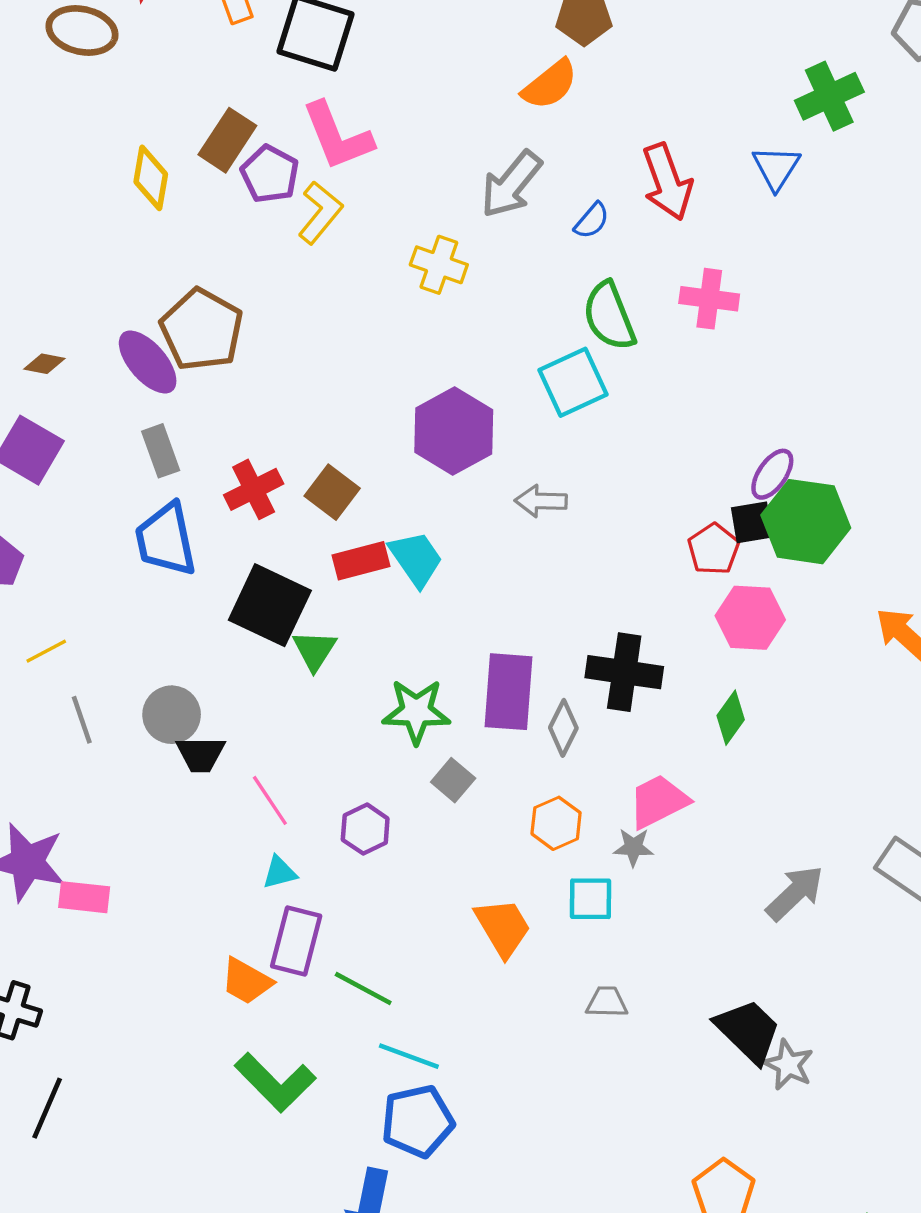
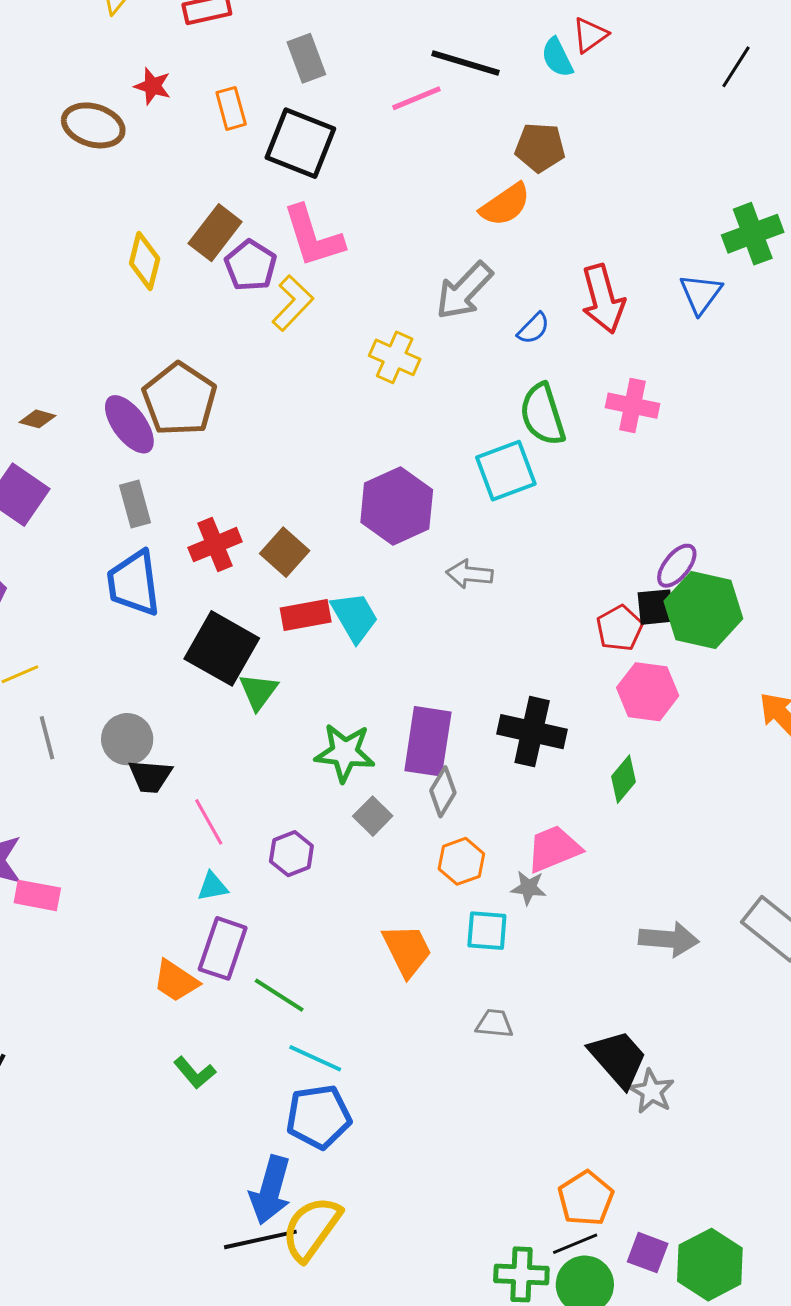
gray diamond: (563, 728) -> (443, 792), moved
gray arrow: (795, 893) -> (669, 939), turned 44
green L-shape: (275, 1082) -> (195, 1073), size x0.6

